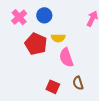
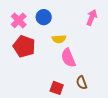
red pentagon: (36, 44) -> (24, 46), moved

